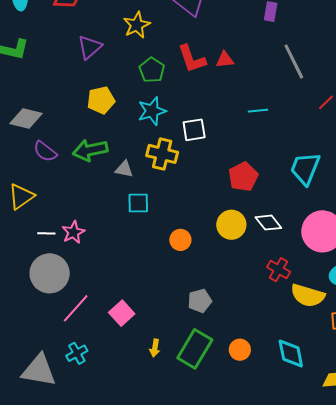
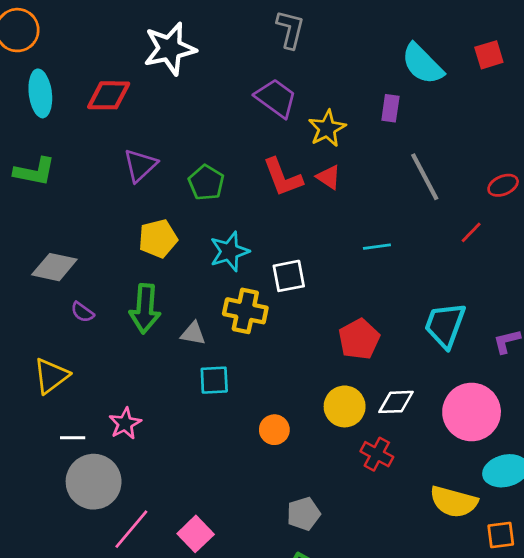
yellow star: (137, 25) -> (327, 128), moved
red triangle: (225, 60) -> (329, 177), turned 42
green pentagon: (152, 70) -> (206, 183), moved
green arrow: (90, 150) -> (145, 309), turned -72
purple semicircle: (45, 151) -> (82, 312), size x0.7
white diamond: (268, 223) -> (396, 402), turned -52
white line: (46, 233) -> (73, 438), moved
red cross: (279, 270) -> (377, 454), moved

